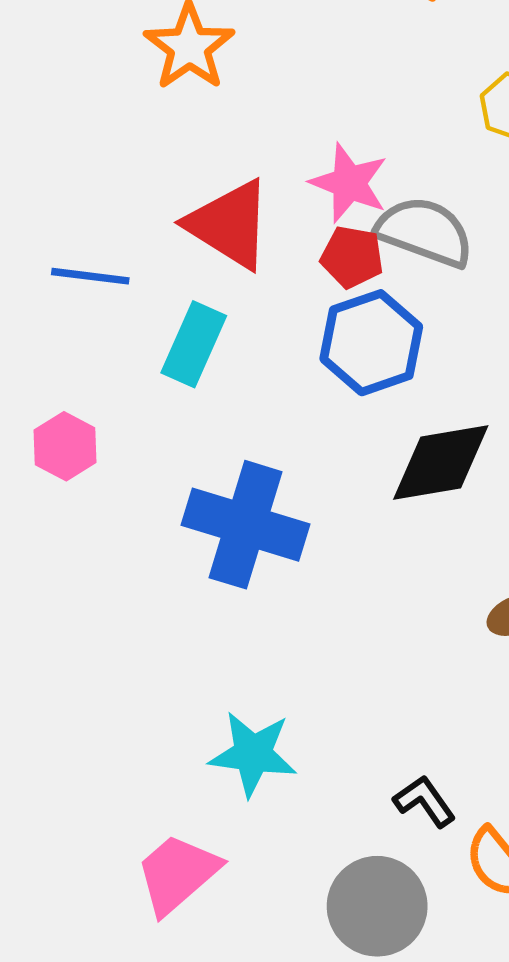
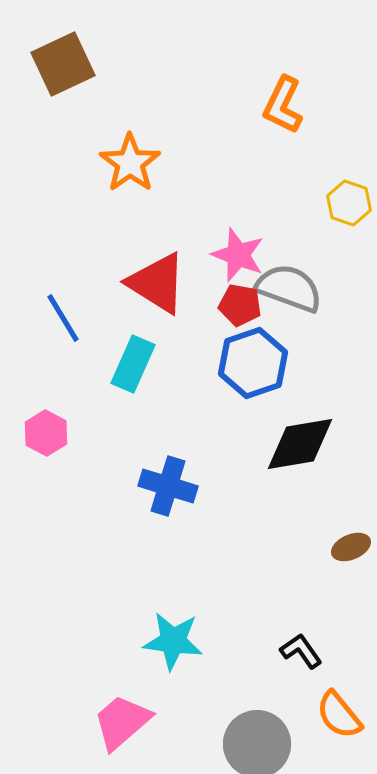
blue line: (90, 276) -> (63, 318), turned 52
blue cross: (246, 525) -> (168, 486), size x0.7
black L-shape: (424, 801) -> (301, 651), moved

